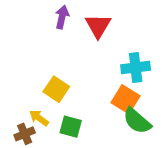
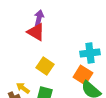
red triangle: (98, 26) -> (36, 32), moved, turned -30
yellow square: (56, 89) -> (45, 66), moved

